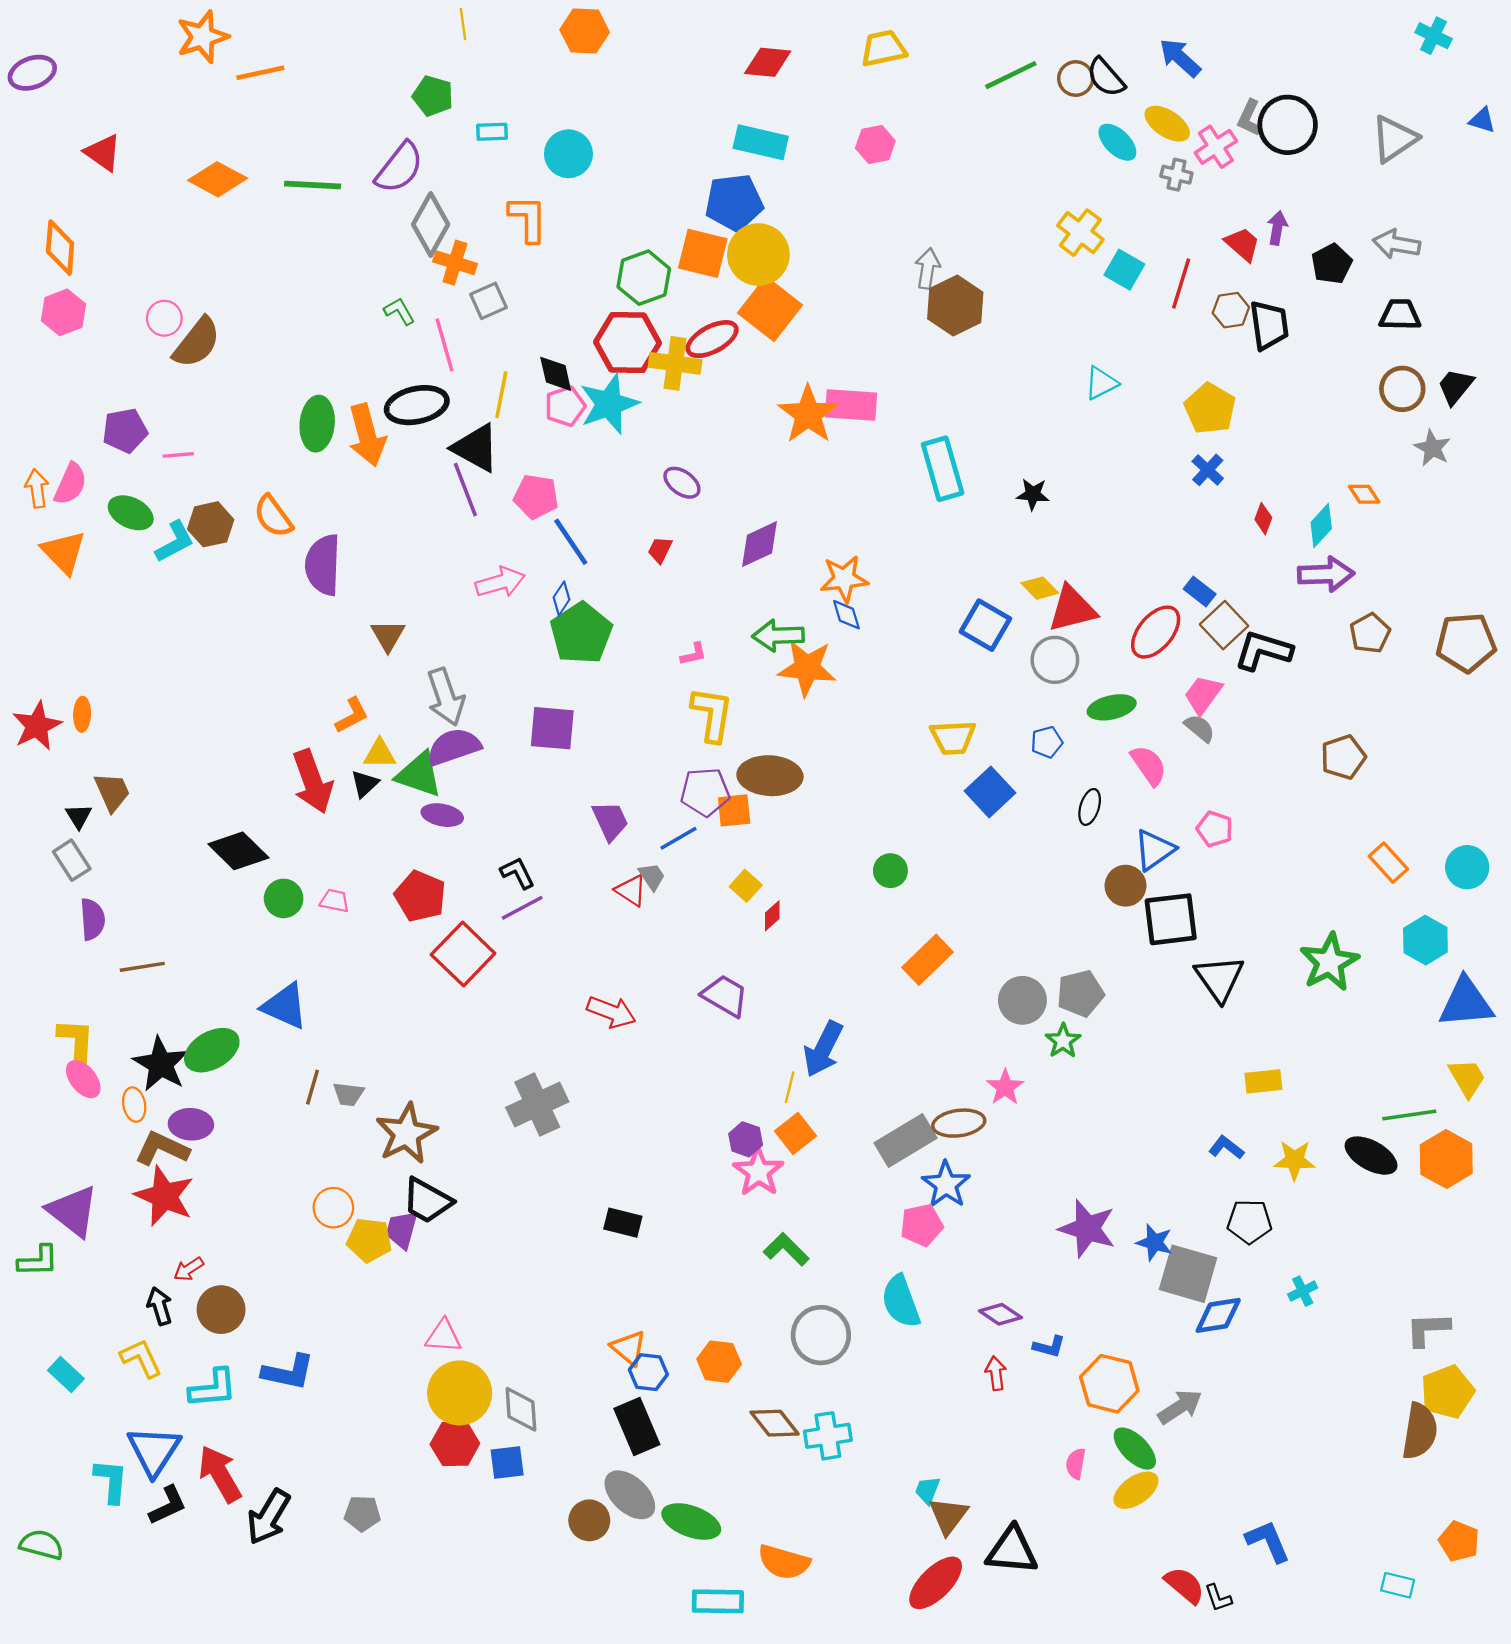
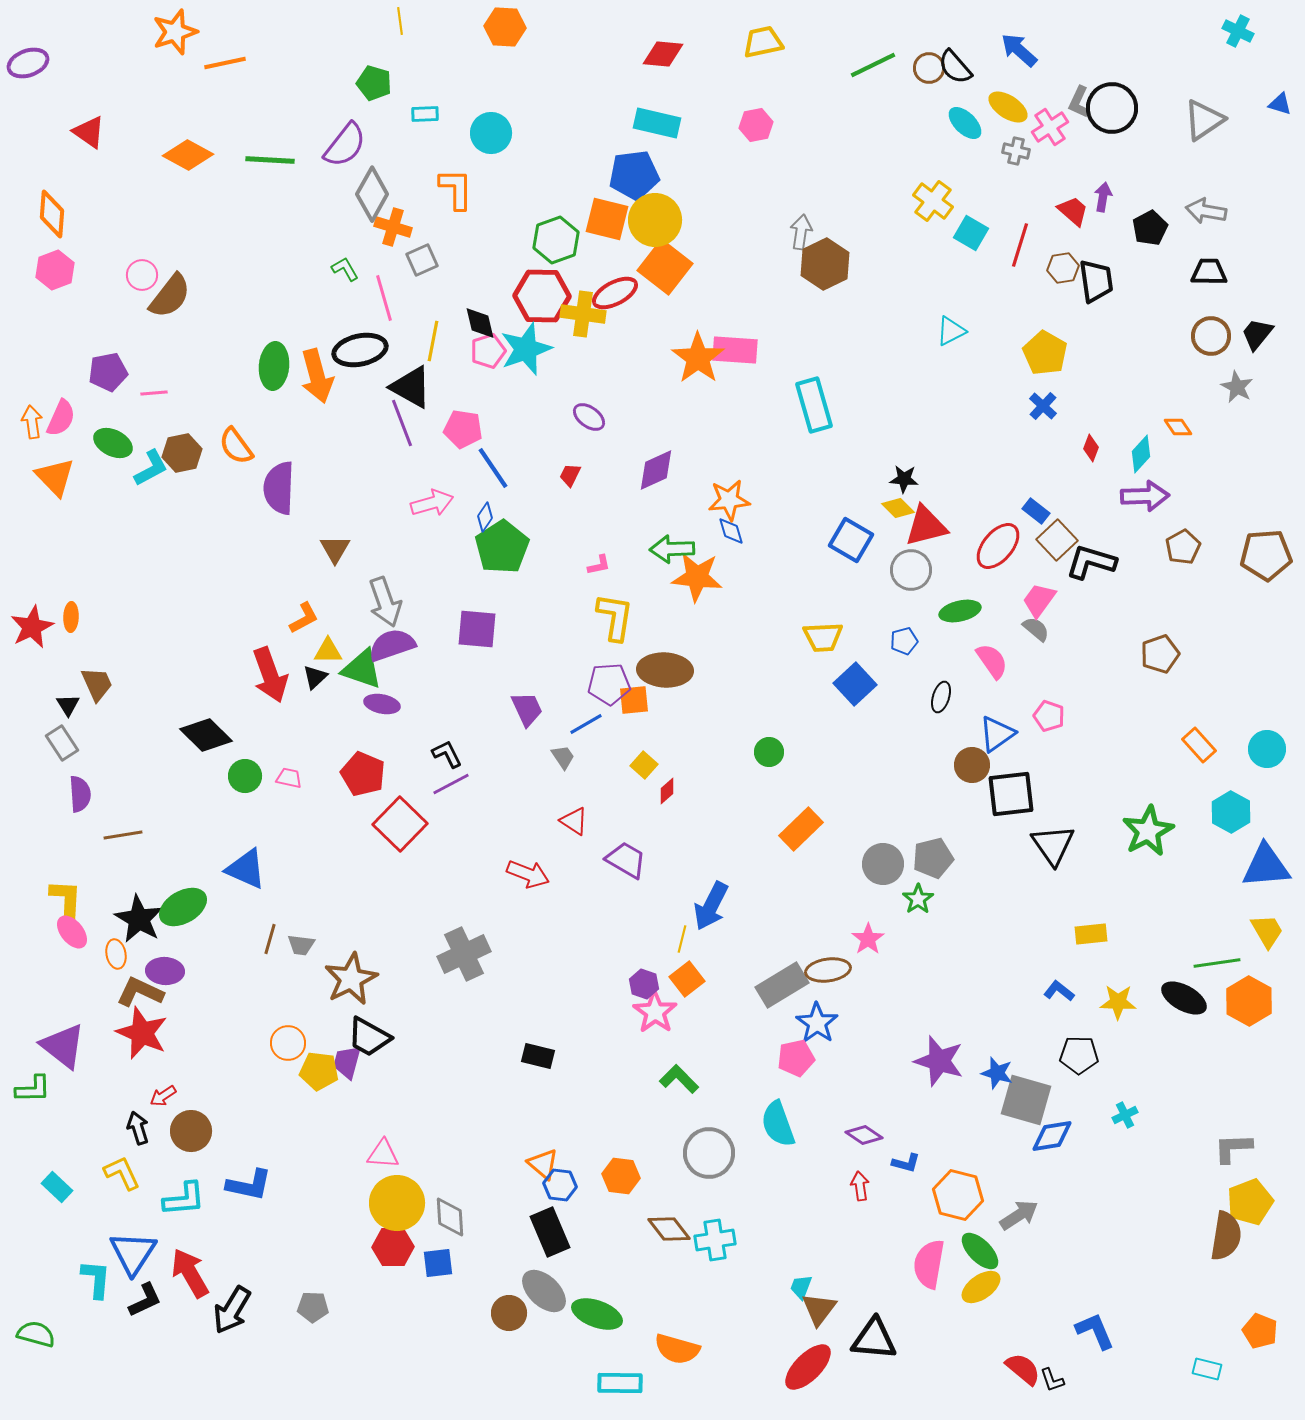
black star: (1033, 494) -> (904, 479), moved
red triangle: (631, 890) -> (574, 821), moved
pink semicircle: (1076, 1464) -> (929, 1264), size x1.8

